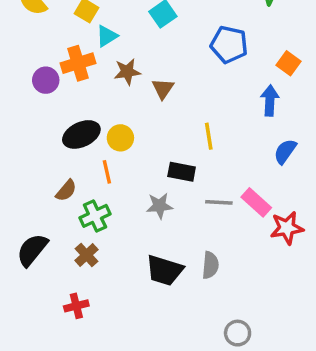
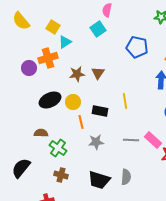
brown star: (127, 72) -> (77, 74), moved
orange line: (107, 172) -> (81, 122), moved
black rectangle: (182, 172) -> (100, 111), moved
brown semicircle: (66, 190) -> (41, 133), turned -128
green cross: (95, 216) -> (58, 148), turned -30
brown cross: (86, 255) -> (61, 175), moved, turned -32

